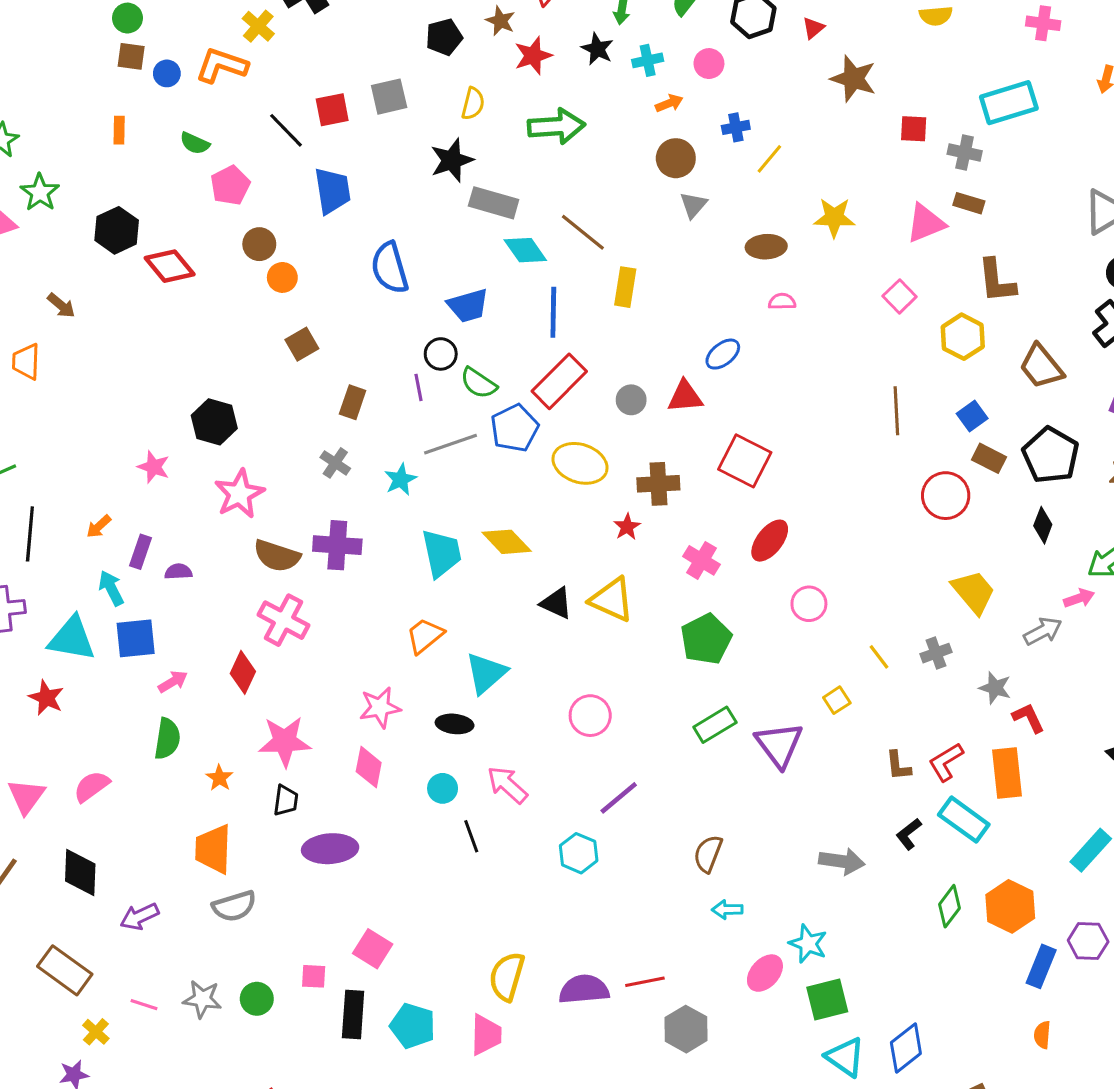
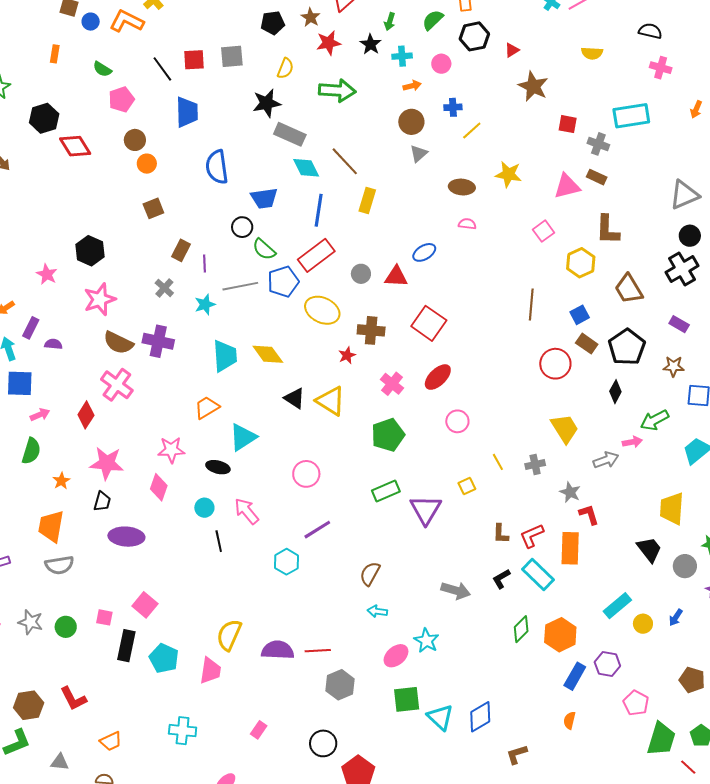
purple line: (419, 387) -> (204, 263), moved
green square: (827, 999) -> (407, 699), moved

